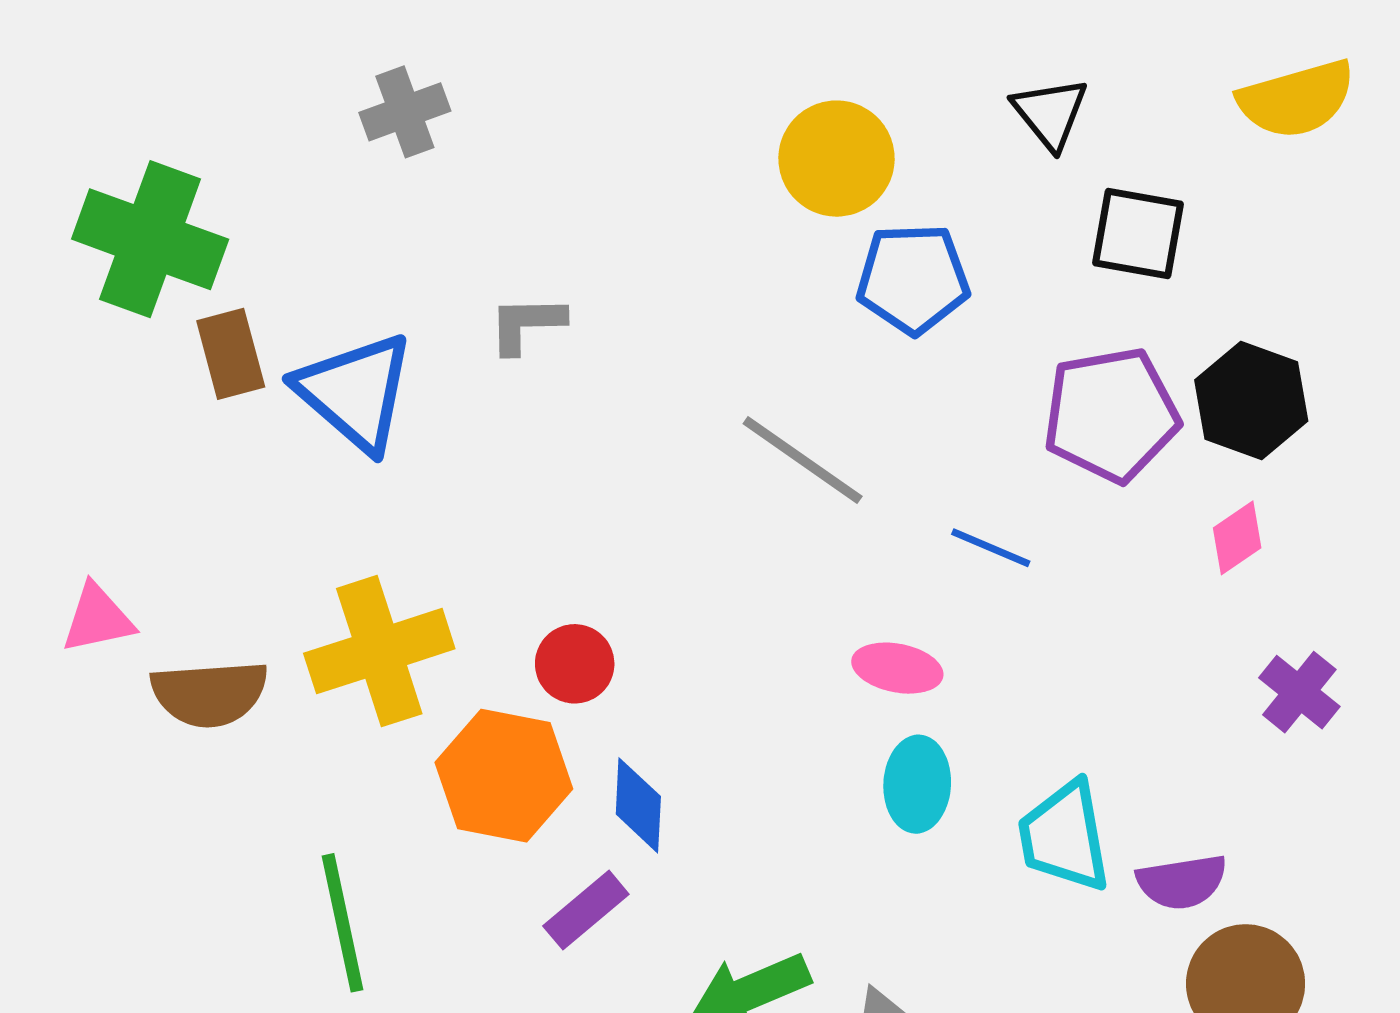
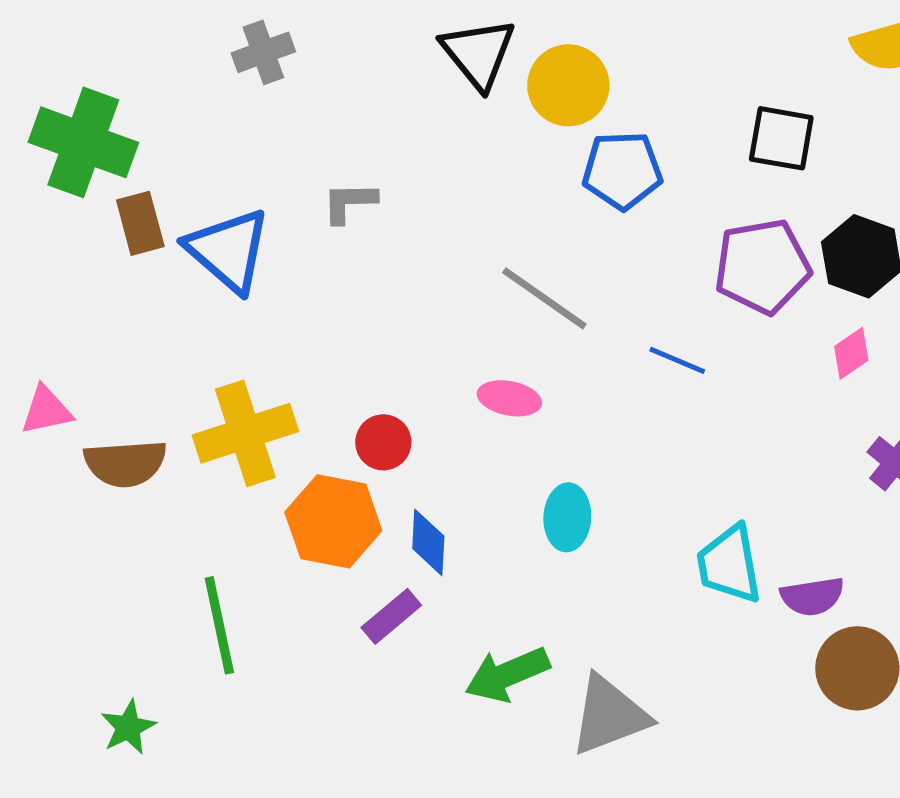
black triangle: (1050, 113) -> (478, 53), moved, size x1.4
pink ellipse: (897, 668) -> (509, 398), moved
cyan ellipse: (917, 784) -> (567, 517), moved

